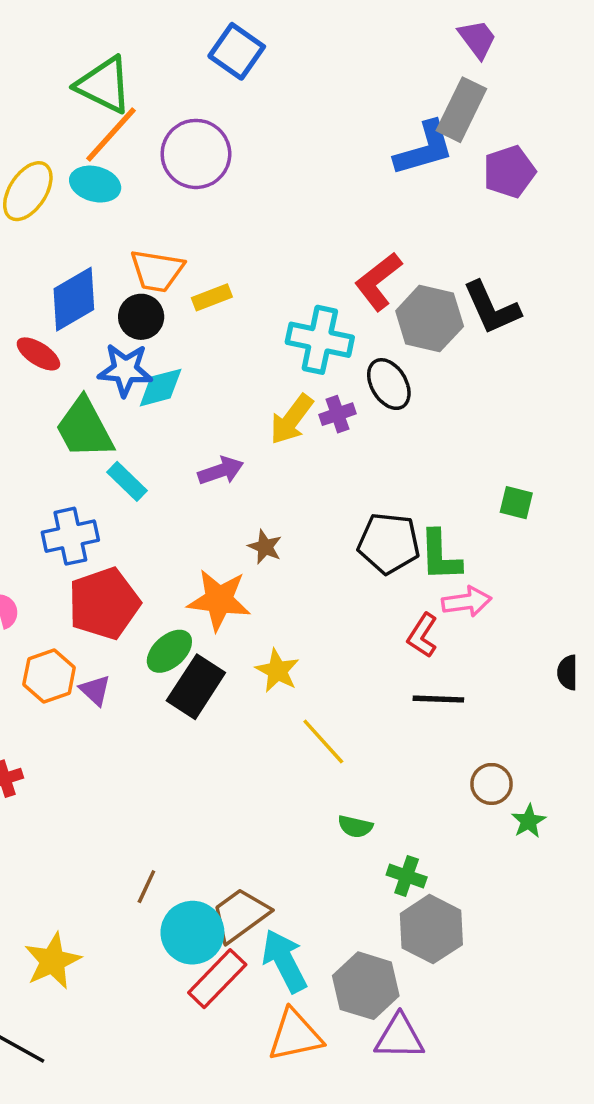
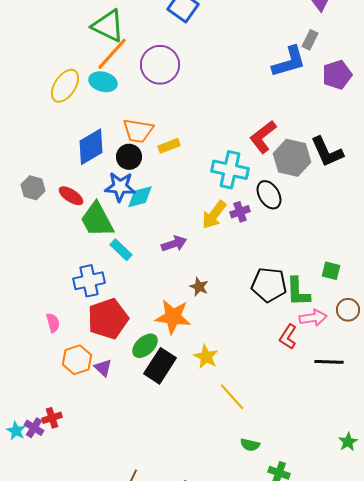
gray rectangle: (461, 110) -> (310, 40), size x0.6
red ellipse: (38, 354) -> (71, 196), moved
green square: (516, 503) -> (331, 271), moved
black line: (438, 699) -> (329, 362), moved
brown circle: (491, 784) -> (348, 310), moved

